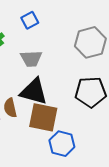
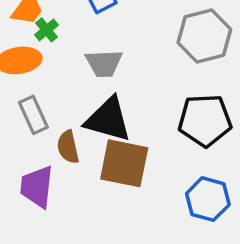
blue hexagon: (62, 144) -> (208, 199), moved

